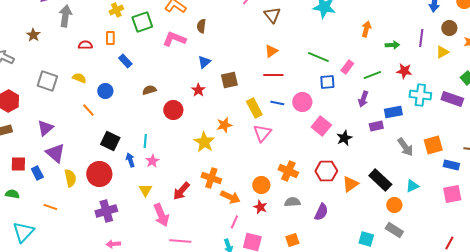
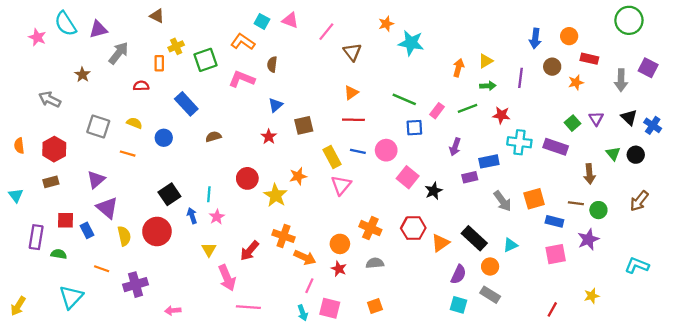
gray arrow: (65, 16) -> (119, 53), turned 30
orange rectangle: (110, 38) -> (159, 63), moved
yellow triangle: (442, 52) -> (486, 61), moved
blue rectangle: (125, 61) -> (186, 104), size x1.5
green line: (372, 75) -> (467, 108), moved
orange line: (88, 110) -> (128, 154), moved, turned -32
red circle: (173, 110) -> (247, 178), moved
black square: (110, 141) -> (169, 194), turned 30
purple cross: (106, 211) -> (136, 285), moved
purple semicircle: (321, 212) -> (458, 274), moved

